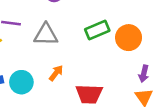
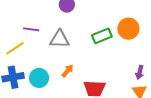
orange circle: (129, 38) -> (128, 29), moved

